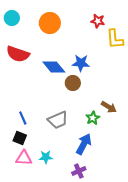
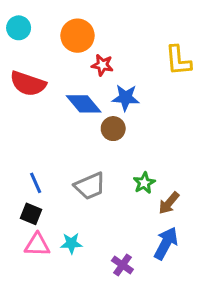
red star: (98, 21) -> (102, 65), moved
brown arrow: (109, 107) -> (169, 203), moved, turned 98
blue arrow: (84, 144) -> (166, 243), moved
purple cross: (79, 171) -> (122, 265), turned -32

